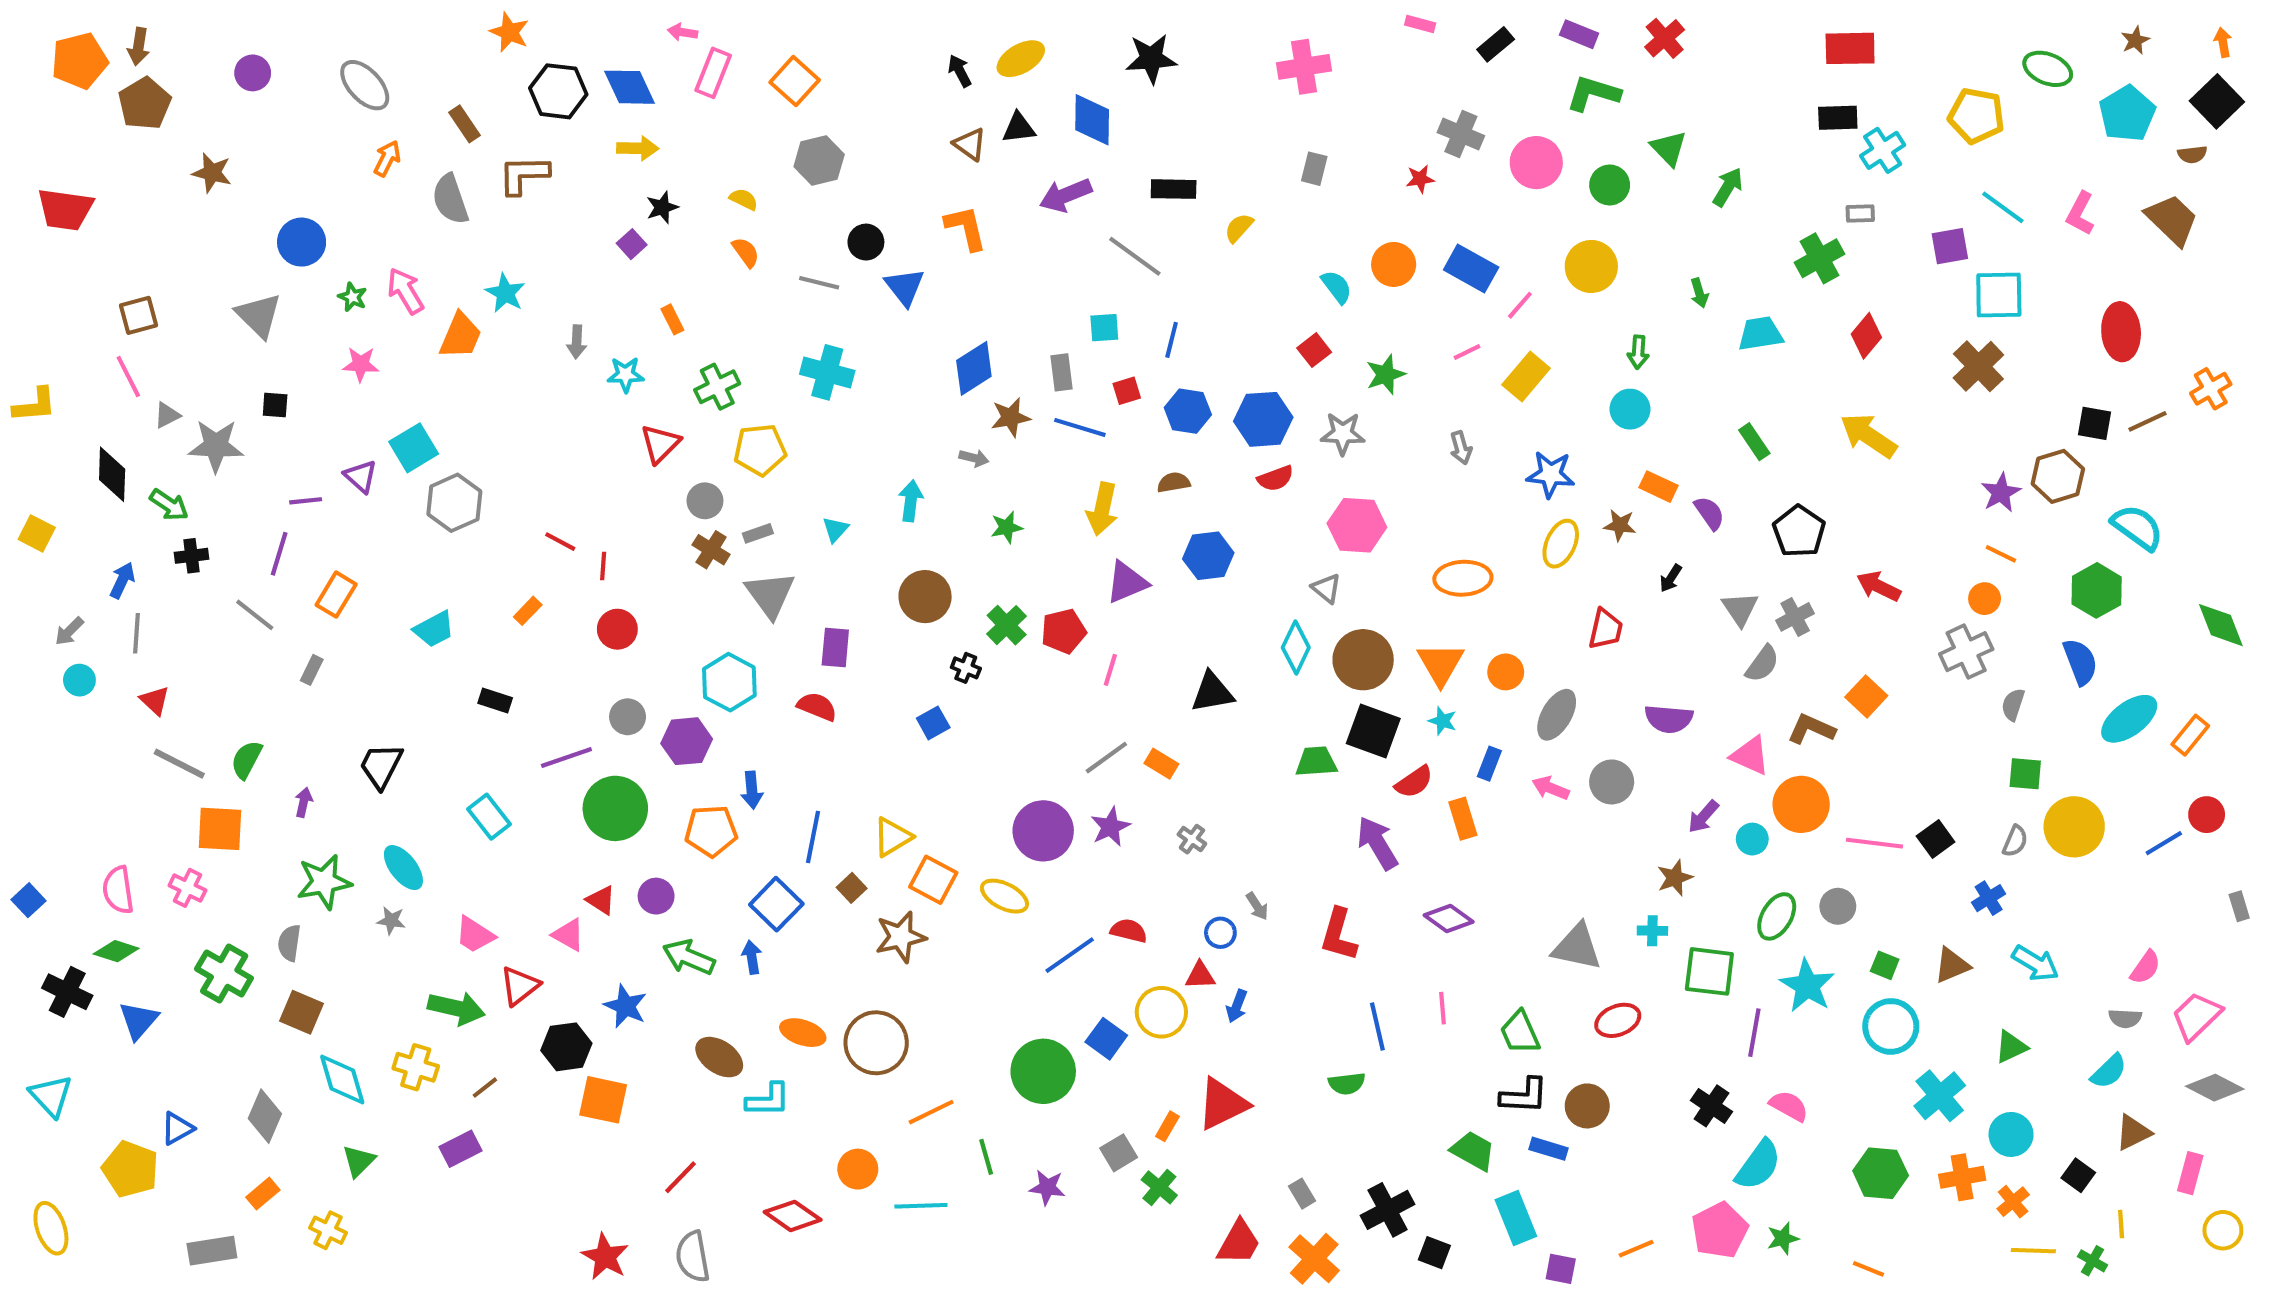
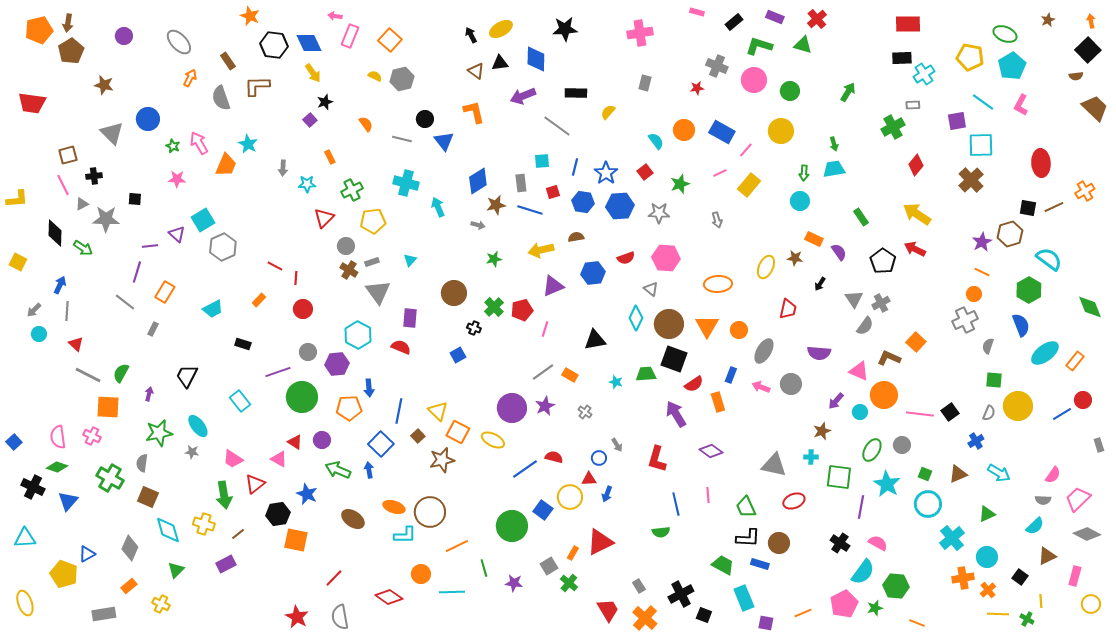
green L-shape: (1593, 93) -> (759, 46), moved
cyan pentagon: (2127, 114) -> (1012, 66), moved
yellow arrow: (638, 148) -> (313, 73), turned 54
green triangle: (1669, 148) -> (803, 45), moved, turned -30
yellow semicircle: (744, 199) -> (375, 76), moved
brown trapezoid: (2172, 220) -> (1095, 108), moved
gray triangle: (259, 315) -> (112, 133), moved
cyan trapezoid: (1760, 334) -> (834, 169), moved
blue star: (1551, 474) -> (606, 173), moved, turned 30
red semicircle: (1275, 478) -> (626, 258), moved
cyan arrow: (911, 501) -> (438, 207), moved, turned -30
yellow arrow: (1102, 509) -> (541, 250), turned 65
black cross: (192, 556) -> (94, 176), moved
red arrow: (1879, 586) -> (915, 249), moved
cyan star: (1443, 721) -> (616, 382), moved
yellow triangle: (892, 837) -> (438, 411), turned -45
green arrow: (456, 1008) -> (224, 495), turned 68
cyan triangle: (51, 1096) -> (25, 538), turned -50
cyan L-shape: (768, 1100) -> (405, 535), moved
green hexagon: (1881, 1173) -> (896, 586), moved
red trapezoid: (1239, 1242) -> (608, 610), turned -60

